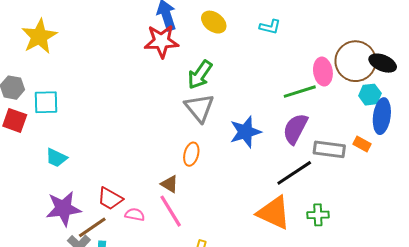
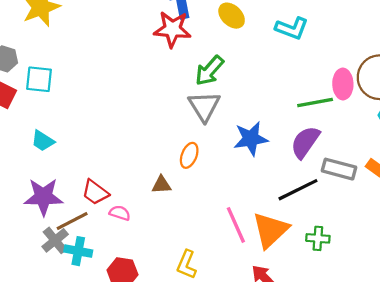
cyan L-shape: (270, 27) -> (292, 28), size x1.4
brown triangle: (170, 184) -> (162, 185), turned -42
pink line: (171, 211) -> (236, 225), moved
orange triangle: (274, 213) -> (270, 230), turned 45

